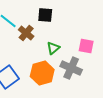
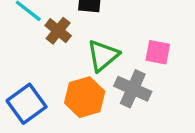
green triangle: (53, 48) -> (103, 56), size x1.5

